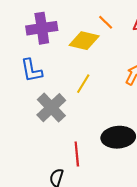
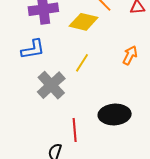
blue L-shape: (31, 70) -> (33, 49), turned -90

